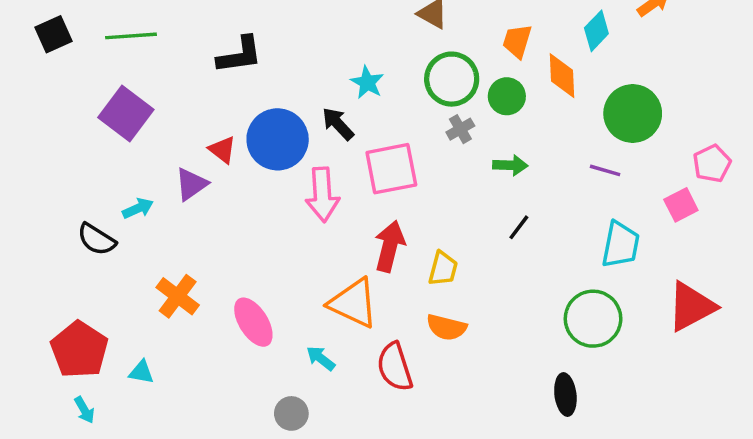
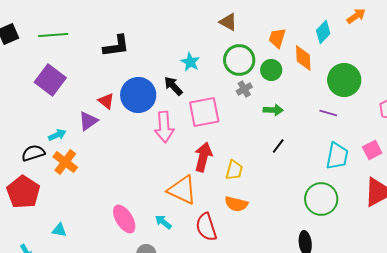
pink square: (681, 205) -> (372, 150), moved
black semicircle: (97, 239) -> (33, 153), turned 130
orange cross: (178, 296) -> (65, 162), moved
pink ellipse: (253, 322) -> (124, 219), moved
red pentagon: (79, 350) -> (23, 192), moved

